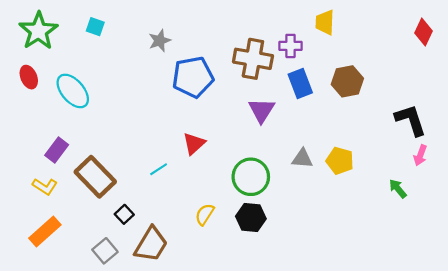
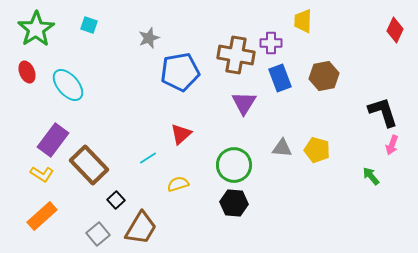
purple rectangle: (57, 150) -> (53, 140), size x1.4
yellow semicircle: (205, 214) -> (178, 184), moved, turned 40

